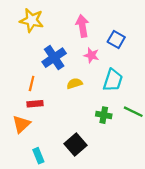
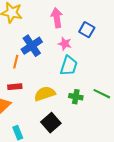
cyan trapezoid: (113, 80) -> (69, 66), moved
orange line: (32, 83) -> (16, 62), moved
yellow semicircle: (74, 83) -> (45, 94), moved, size x1.5

